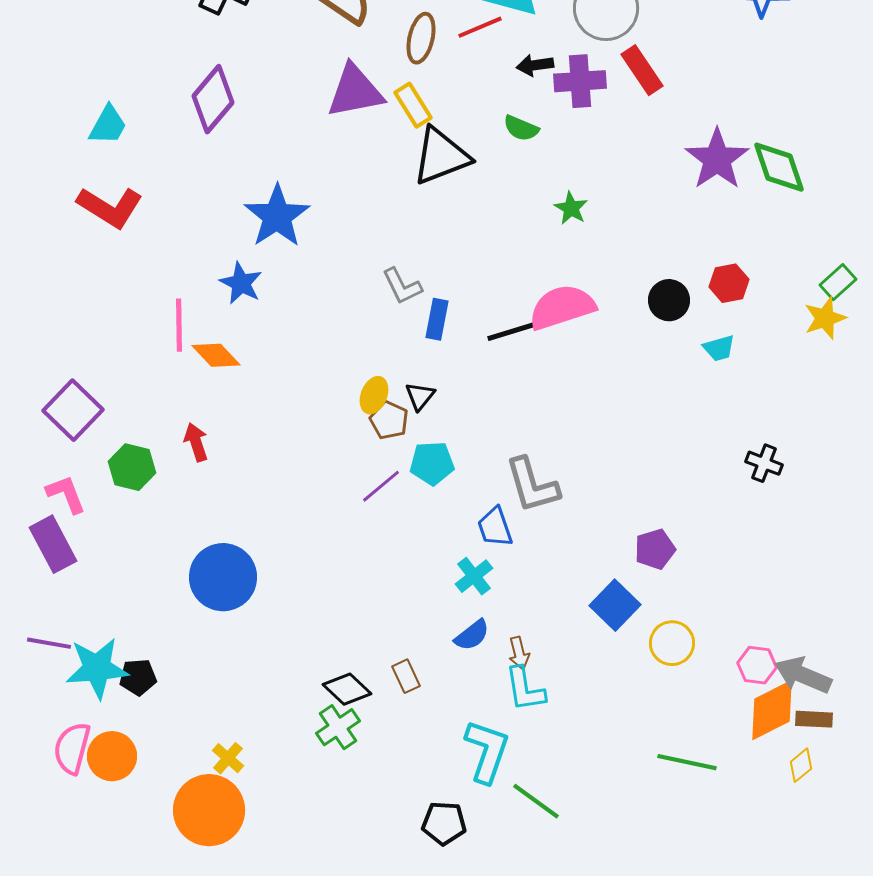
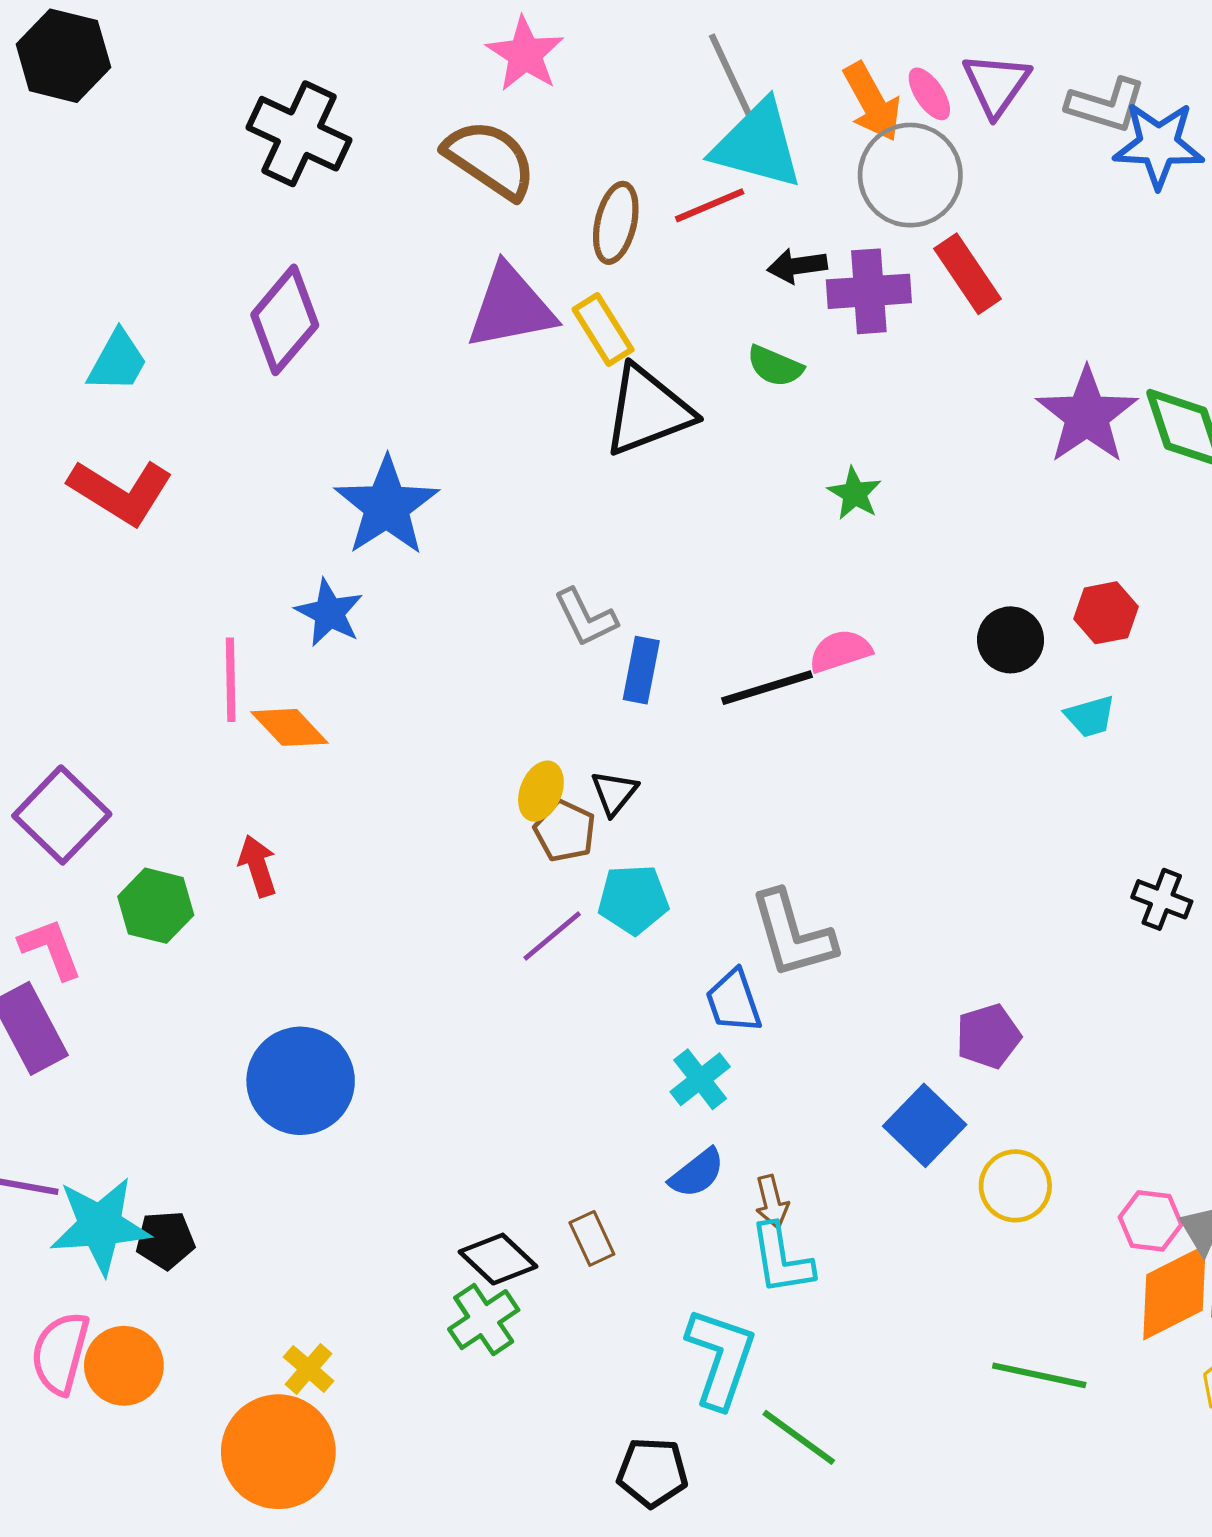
pink semicircle: (562, 307) -> (840, 651), size x0.6

